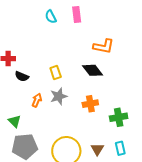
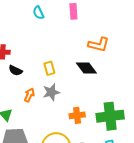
cyan semicircle: (51, 17) -> (38, 13), moved
orange cross: (90, 104) -> (77, 115), moved
green cross: (119, 117) -> (110, 116), size x1.5

